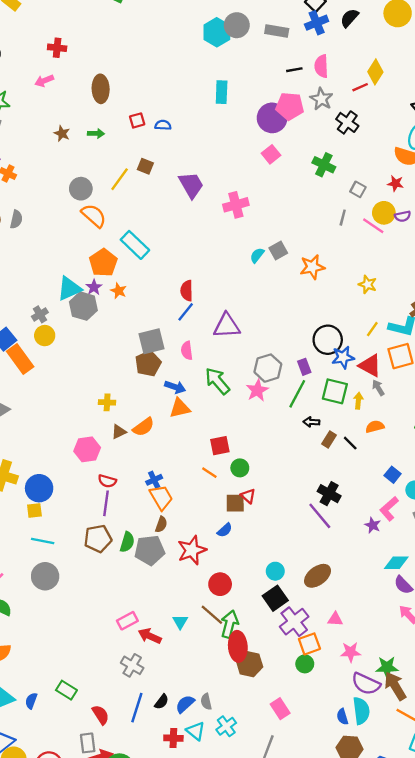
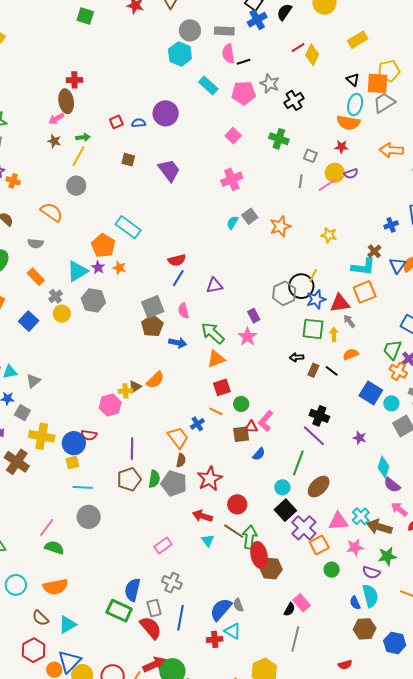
cyan hexagon: (217, 32) -> (180, 54), moved
red cross: (57, 48) -> (74, 80), moved
pink semicircle: (321, 66) -> (228, 54), moved
pink arrow: (44, 81) -> (56, 119), moved
red line: (360, 87) -> (298, 47), moved
brown ellipse: (101, 89) -> (66, 101), moved
cyan rectangle: (222, 92) -> (208, 86), moved, turned -42
purple circle: (272, 118) -> (166, 113), moved
black cross: (347, 122) -> (294, 100), turned 30
yellow line: (120, 179) -> (78, 156), moved
pink cross: (236, 205) -> (232, 179), moved
orange semicircle: (94, 216) -> (51, 212), moved
gray semicircle: (16, 219) -> (35, 243), moved, turned 91
pink line: (373, 226) -> (327, 185), turned -60
red semicircle: (187, 291) -> (177, 260), turned -96
gray hexagon: (83, 306) -> (93, 300), moved
purple triangle: (227, 326) -> (214, 285), size x0.7
yellow line: (372, 329) -> (313, 276), moved
orange rectangle: (20, 359) -> (36, 277), moved, size x0.7
red triangle: (370, 365) -> (340, 303), turned -30
purple rectangle: (304, 367) -> (254, 316), moved
gray hexagon: (268, 368) -> (284, 293), moved
green line: (297, 394) -> (298, 463), moved
yellow cross: (107, 402) -> (125, 391), moved
orange triangle: (180, 408) -> (216, 359), moved
blue square: (393, 475) -> (371, 393), size x1.6
blue cross: (154, 480) -> (197, 424), moved
red semicircle: (107, 481) -> (89, 435), moved
red triangle: (248, 496) -> (251, 427), turned -32
pink L-shape: (389, 509) -> (266, 421), moved
blue semicircle: (225, 530) -> (259, 454), moved
gray pentagon: (150, 550) -> (174, 483), turned 30
cyan diamond: (396, 563) -> (384, 467), turned -65
pink triangle: (335, 619) -> (338, 521), size x1.5
red arrow: (150, 636) -> (202, 516), moved
green circle: (305, 664) -> (332, 570), moved
purple semicircle: (366, 684) -> (371, 572), size x0.7
brown arrow: (395, 686) -> (379, 527), moved, turned -35
green rectangle: (66, 690) -> (119, 611), size x1.4
blue semicircle: (31, 701) -> (132, 590), moved, size x1.6
black semicircle: (162, 702) -> (289, 609), moved
blue semicircle: (185, 704) -> (221, 609), size x1.4
red semicircle: (101, 715) -> (151, 628), size x1.4
cyan cross: (226, 726) -> (361, 516), moved
gray rectangle: (88, 743) -> (154, 608), moved

